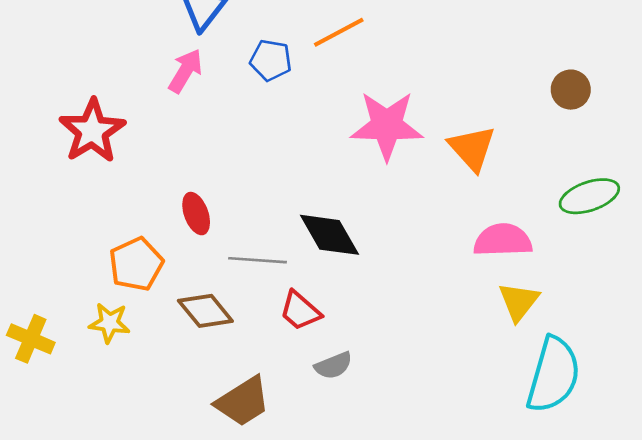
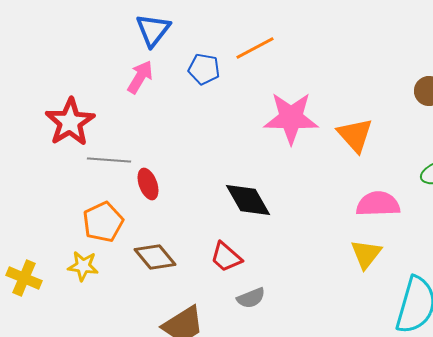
gray line: (257, 260) -> (109, 160), moved
yellow triangle: (519, 302) -> (366, 254), moved

